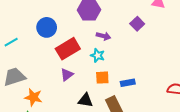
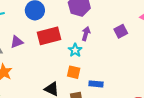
purple arrow: (104, 36) -> (86, 34), turned -104
purple triangle: (67, 75) -> (17, 42), moved

